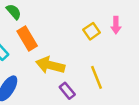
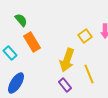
yellow arrow: (50, 65) -> (67, 60), moved, turned -85

